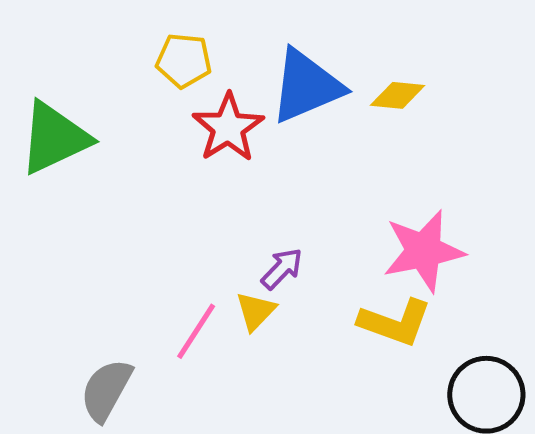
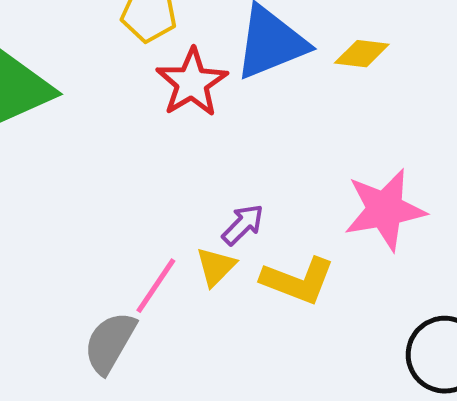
yellow L-shape: (395, 322) -> (298, 281), moved
gray semicircle: (106, 390) -> (110, 343), moved

